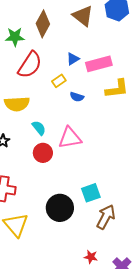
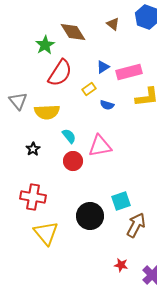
brown triangle: (83, 16) -> (113, 24), size x0.6
brown diamond: (43, 24) -> (73, 32), turned -60
green star: (15, 37) -> (45, 45), turned -30

